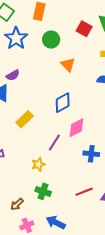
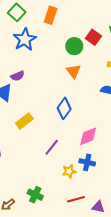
green circle: (51, 40) -> (74, 46), moved
blue diamond: (63, 103) -> (64, 108), turned -30
pink diamond: (76, 128) -> (88, 136), moved
yellow star: (38, 164) -> (69, 171), moved

